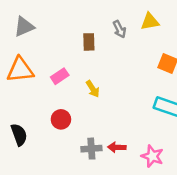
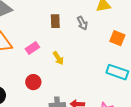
gray arrow: (119, 29) -> (82, 23), moved

